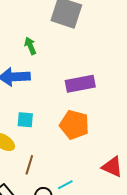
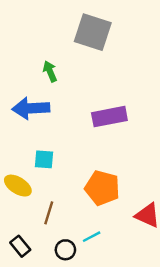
orange pentagon: (74, 125) -> (102, 188), moved

